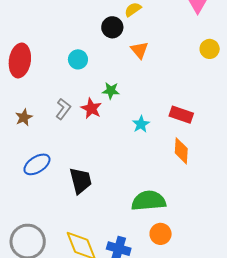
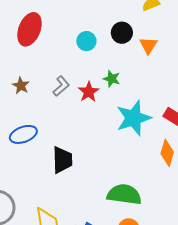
black circle: (112, 27) -> (122, 33), moved
brown star: (24, 117) -> (21, 86), turned -30
cyan star: (141, 124) -> (134, 118), size x2.0

